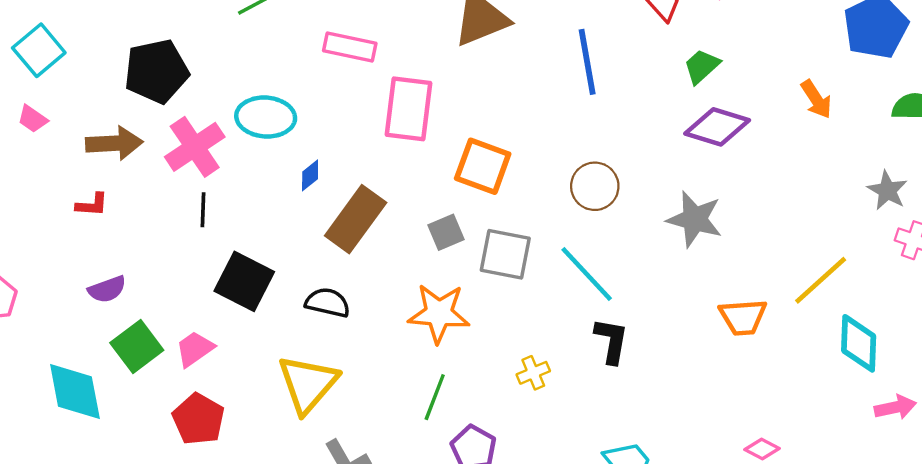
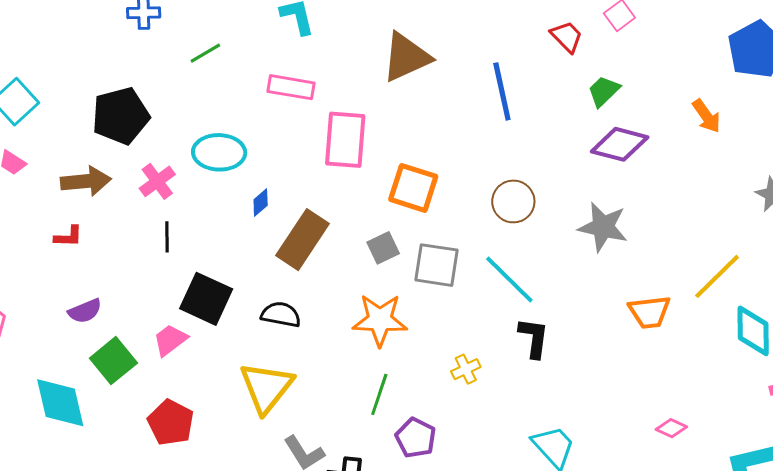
pink cross: (195, 147) -> (157, 181), size x0.7
pink trapezoid: (195, 349) -> (170, 340), moved

